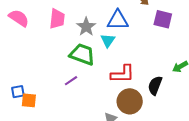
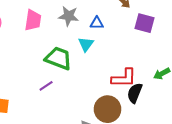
blue triangle: (118, 20) -> (97, 23), size x0.6
gray star: (86, 27) -> (69, 16), moved, turned -30
red L-shape: (123, 74) -> (124, 78), moved

